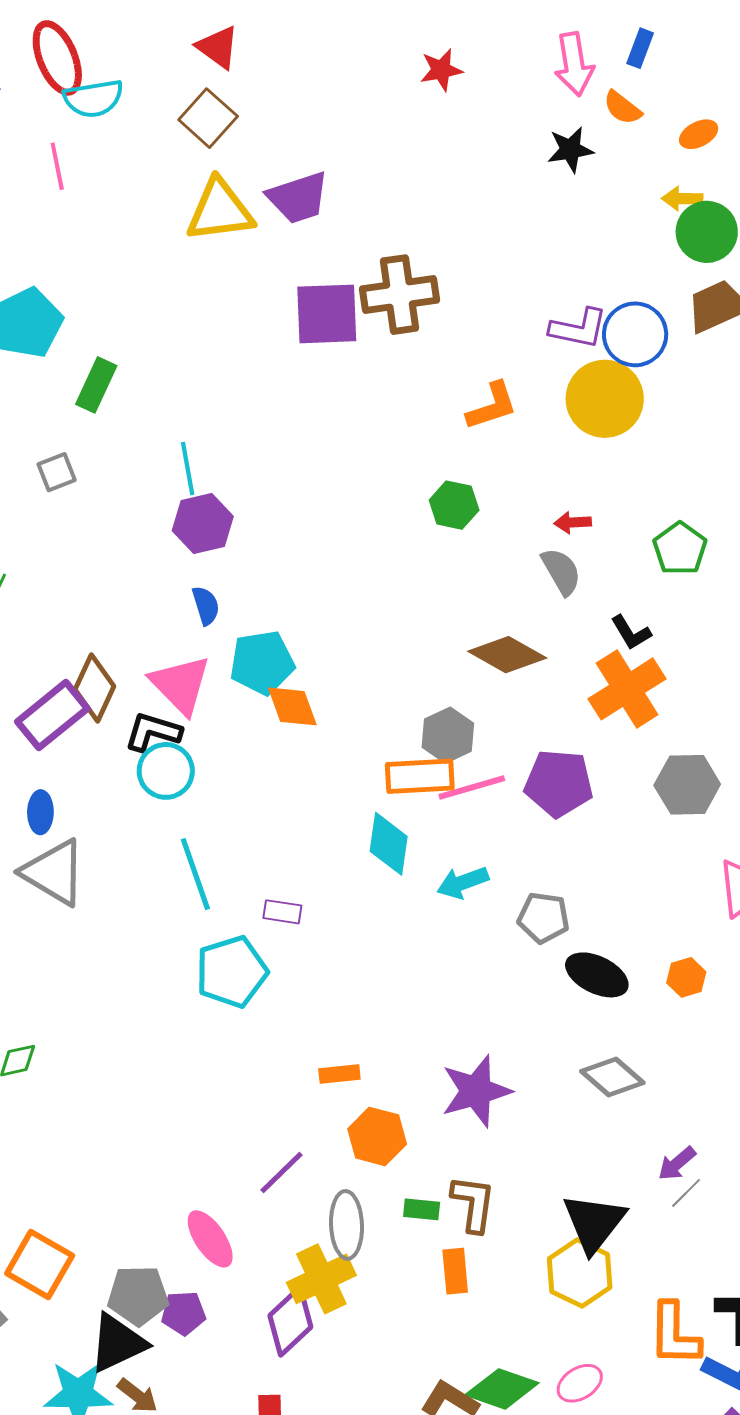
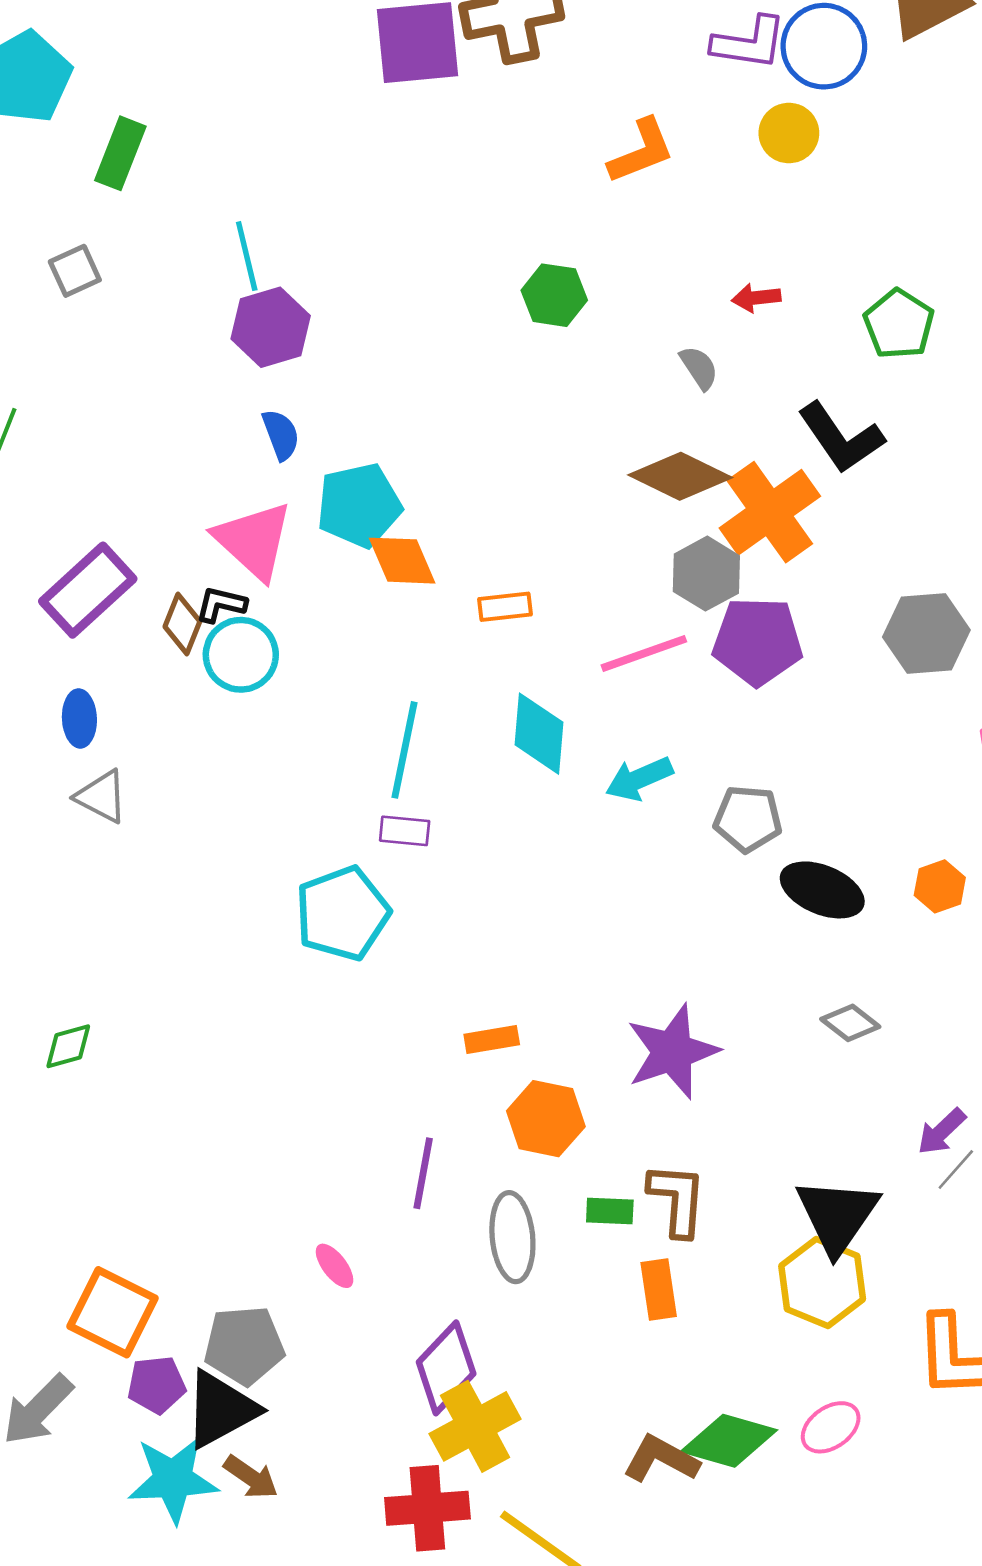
yellow circle: (605, 399) -> (789, 133), size x0.6
green hexagon: (454, 505) -> (554, 295), moved
gray semicircle: (561, 571) -> (699, 368), moved, size x0.7
black L-shape: (631, 632) -> (841, 438), size x1.6
brown diamond: (94, 688) -> (182, 624), moved, size x0.7
orange cross: (627, 689) -> (770, 512), moved
black L-shape: (153, 732) -> (221, 604), size x0.7
gray hexagon: (448, 735) -> (706, 574), moved
orange rectangle: (420, 776) -> (505, 607), moved, size x0.6
gray triangle: (54, 872) -> (102, 796), size x0.6
cyan line: (195, 874) -> (405, 750), moved, turned 34
gray diamond: (612, 1077) -> (850, 1023), size x0.7
purple line: (281, 1173) -> (423, 1173), turned -32
pink ellipse: (210, 1239) -> (335, 1266), size x0.6
yellow cross: (321, 1279) -> (475, 1426), moved
purple pentagon: (184, 1313) -> (157, 1385), moved

